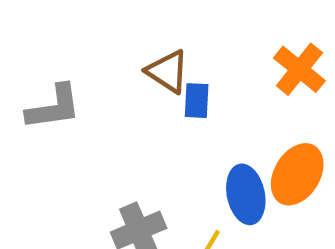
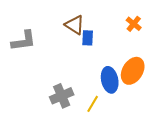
orange cross: (299, 69) -> (134, 24), size x0.7

